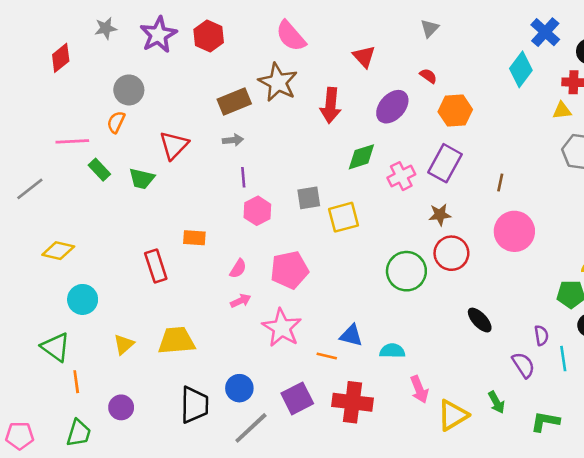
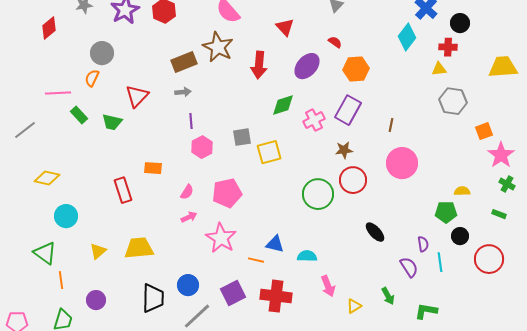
yellow triangle: (453, 415) -> (354, 306), size x0.6

